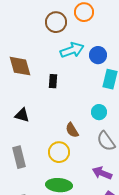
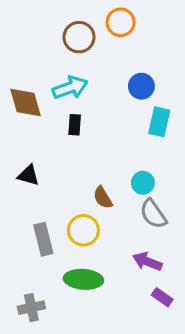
cyan arrow: (72, 50) -> (70, 88), moved
cyan circle: (99, 112) -> (143, 183), moved
gray rectangle: (19, 157) -> (43, 239), moved

